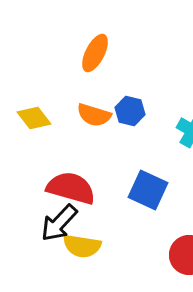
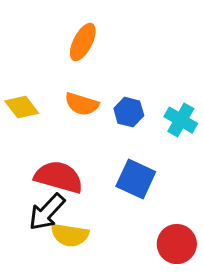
blue hexagon: (130, 111) -> (129, 112), moved

